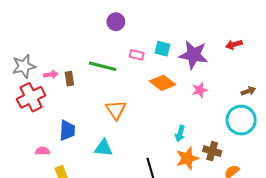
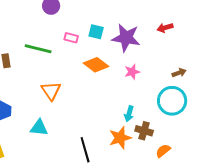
cyan arrow: (180, 133) -> (129, 114), moved

